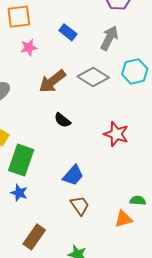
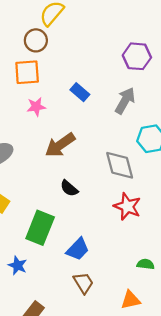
gray diamond: (93, 77) -> (120, 165), moved, turned 40
green rectangle: (21, 160) -> (40, 228), moved
green semicircle: (138, 201) -> (146, 264), moved

